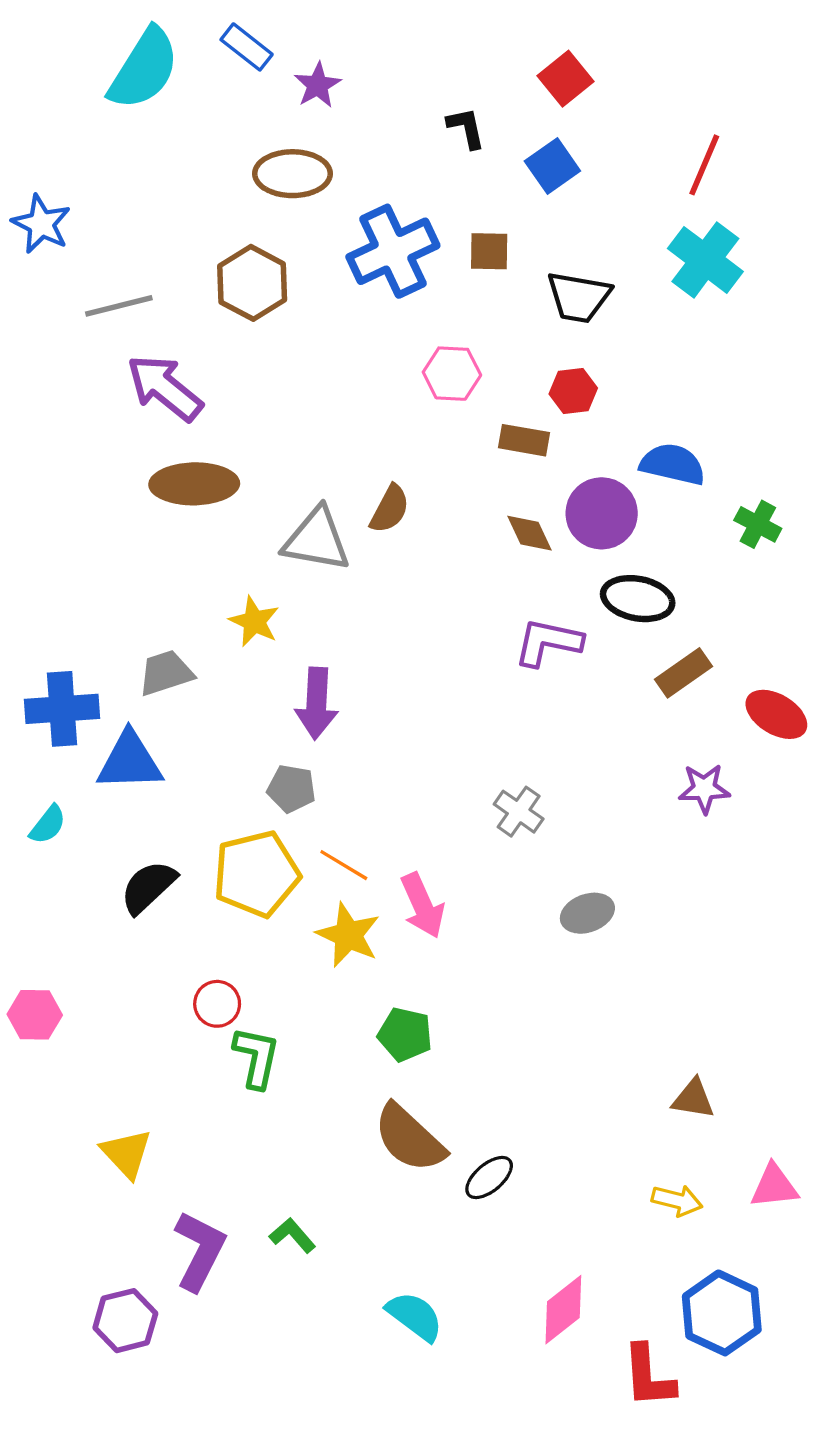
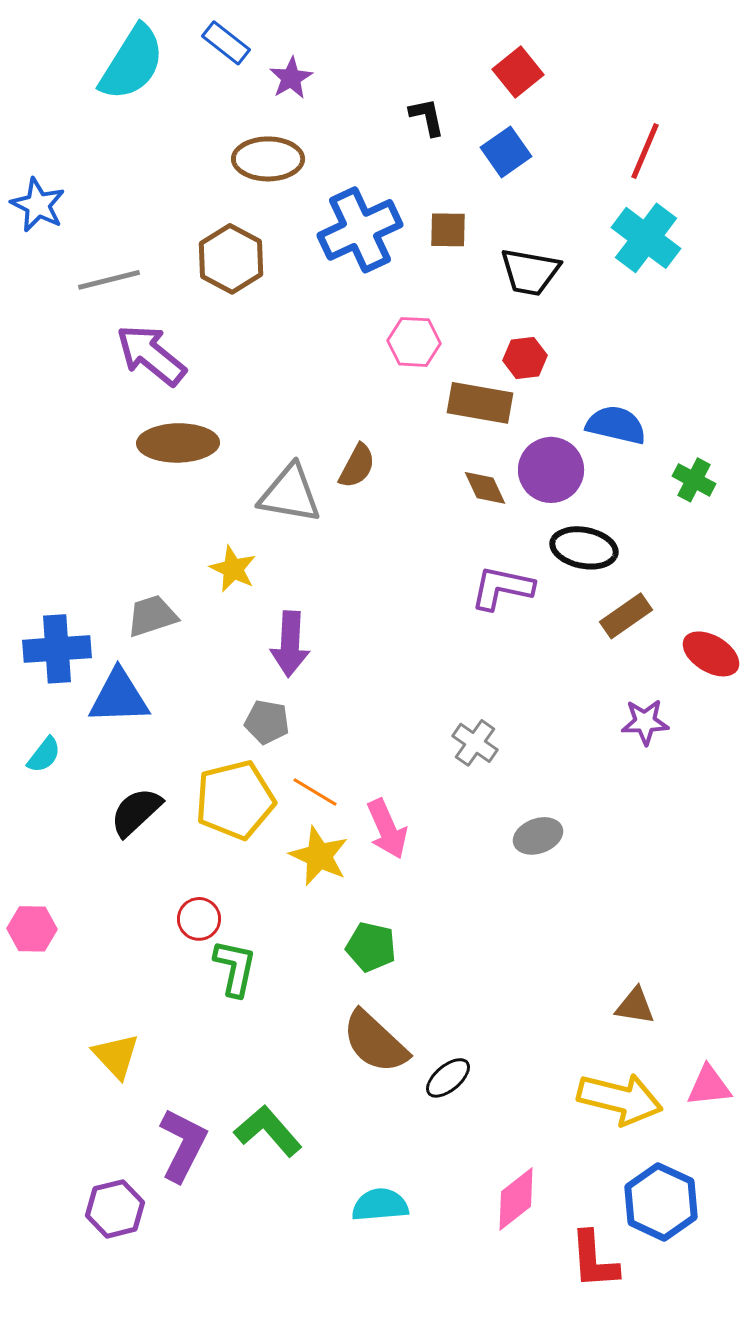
brown rectangle: (524, 440) -> (480, 403), size x1.4
yellow arrow: (677, 1200) -> (620, 1099), size x1.8
green L-shape: (292, 1235) -> (268, 1131), size x1.6
cyan semicircle: (415, 1316) -> (380, 1205), turned -42

